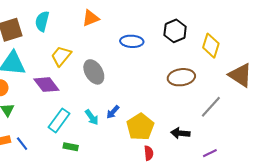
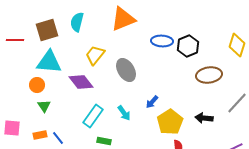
orange triangle: (91, 18) -> (123, 19), size x1.5
black hexagon: (175, 31) -> (188, 46), moved
blue arrow: (113, 112) -> (152, 102), moved
black arrow: (180, 133) -> (204, 118), moved

